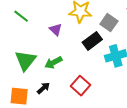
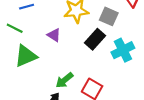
green triangle: (25, 60) -> (26, 56), moved, turned 40
green arrow: (53, 62) -> (64, 80), moved

